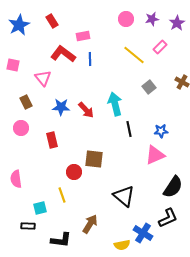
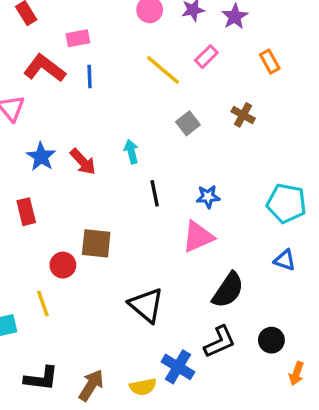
cyan arrow: (115, 104) -> (131, 152), size x0.6
blue star: (61, 107) -> (41, 157), turned 30
brown arrow: (90, 224) -> (91, 385), moved

